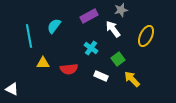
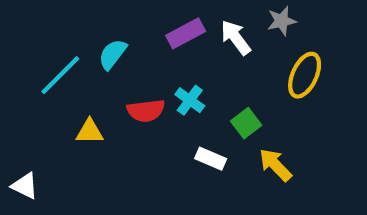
gray star: (121, 10) -> (282, 21), moved
white arrow: (113, 29) -> (236, 38), moved
cyan line: (29, 36) -> (60, 75), turned 55
red semicircle: (69, 69) -> (146, 111), moved

